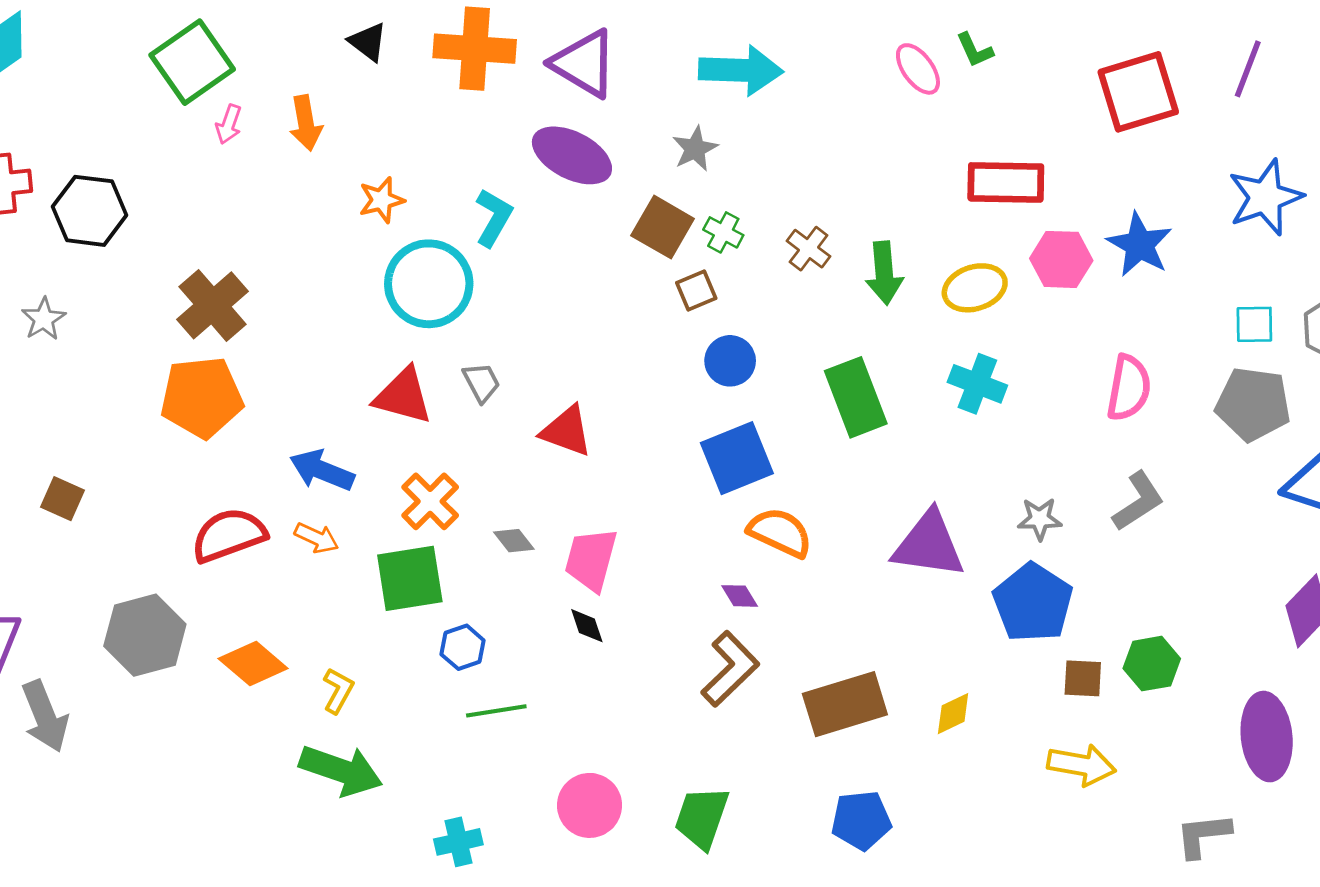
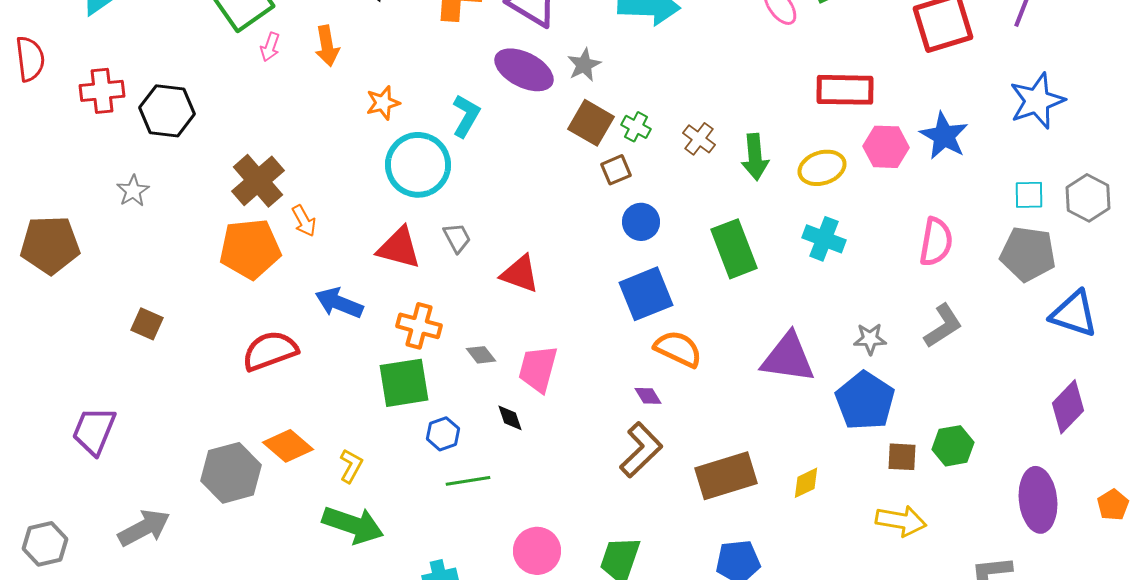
gray star: (695, 149) -> (584, 65), moved
orange cross: (430, 501) -> (419, 326), turned -30
orange arrow: (317, 538) -> (304, 221), moved, turned 36
black diamond: (587, 626) -> (510, 418), moved
gray hexagon: (145, 635) -> (231, 473), moved
gray arrow: (45, 716) -> (144, 528), moved, turned -96

